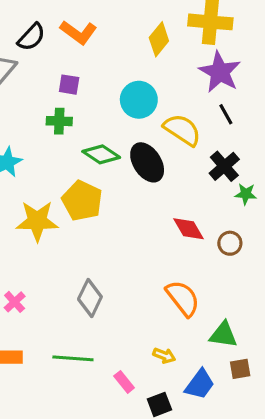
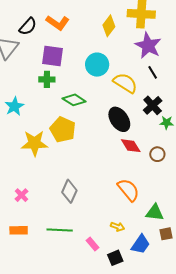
purple square: (69, 85) -> (53, 56), size x1.6
black ellipse: (147, 162) -> (119, 119), moved

